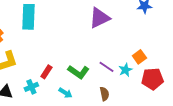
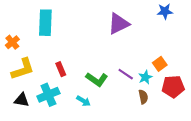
red rectangle: (46, 72) -> (61, 69), moved, turned -56
cyan cross: (31, 87) -> (48, 95), size x1.5
brown semicircle: (104, 94) -> (143, 97), moved

